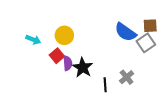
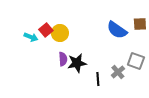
gray square: (146, 43) -> (136, 61), moved, turned -36
red square: (57, 56) -> (46, 30), moved
black star: (83, 68) -> (77, 63), turned 30

